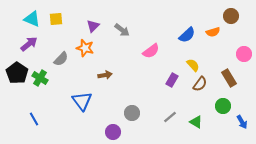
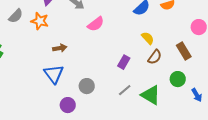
pink semicircle: (151, 51) -> (96, 24), moved
gray semicircle: (61, 59) -> (16, 16), moved
purple rectangle: (172, 80) -> (124, 62), moved
blue triangle: (82, 101) -> (54, 74), moved
green triangle: (196, 122) -> (151, 95), size x1.5

